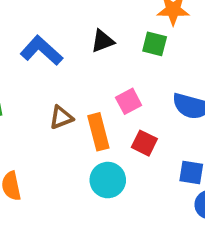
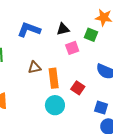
blue L-shape: (41, 51) -> (29, 30), turned -30
pink square: (129, 101) -> (72, 48), moved

